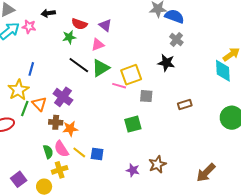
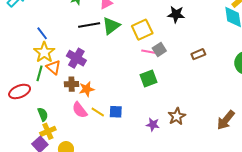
black line: (79, 65) -> (89, 25), turned -40
blue line: (31, 69) -> (42, 33), turned -48
pink line: (119, 86) -> (148, 52), moved
yellow star: (18, 90) -> (44, 52), moved
gray square: (146, 96) -> (159, 50), turned -32
green semicircle: (48, 152) -> (43, 114), moved
yellow cross: (60, 170) -> (48, 131), moved

